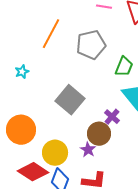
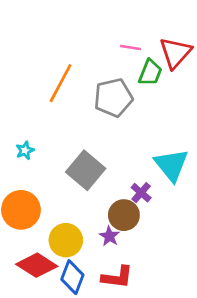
green trapezoid: (124, 67) -> (150, 73), moved
cyan star: (22, 72) -> (25, 150), moved

